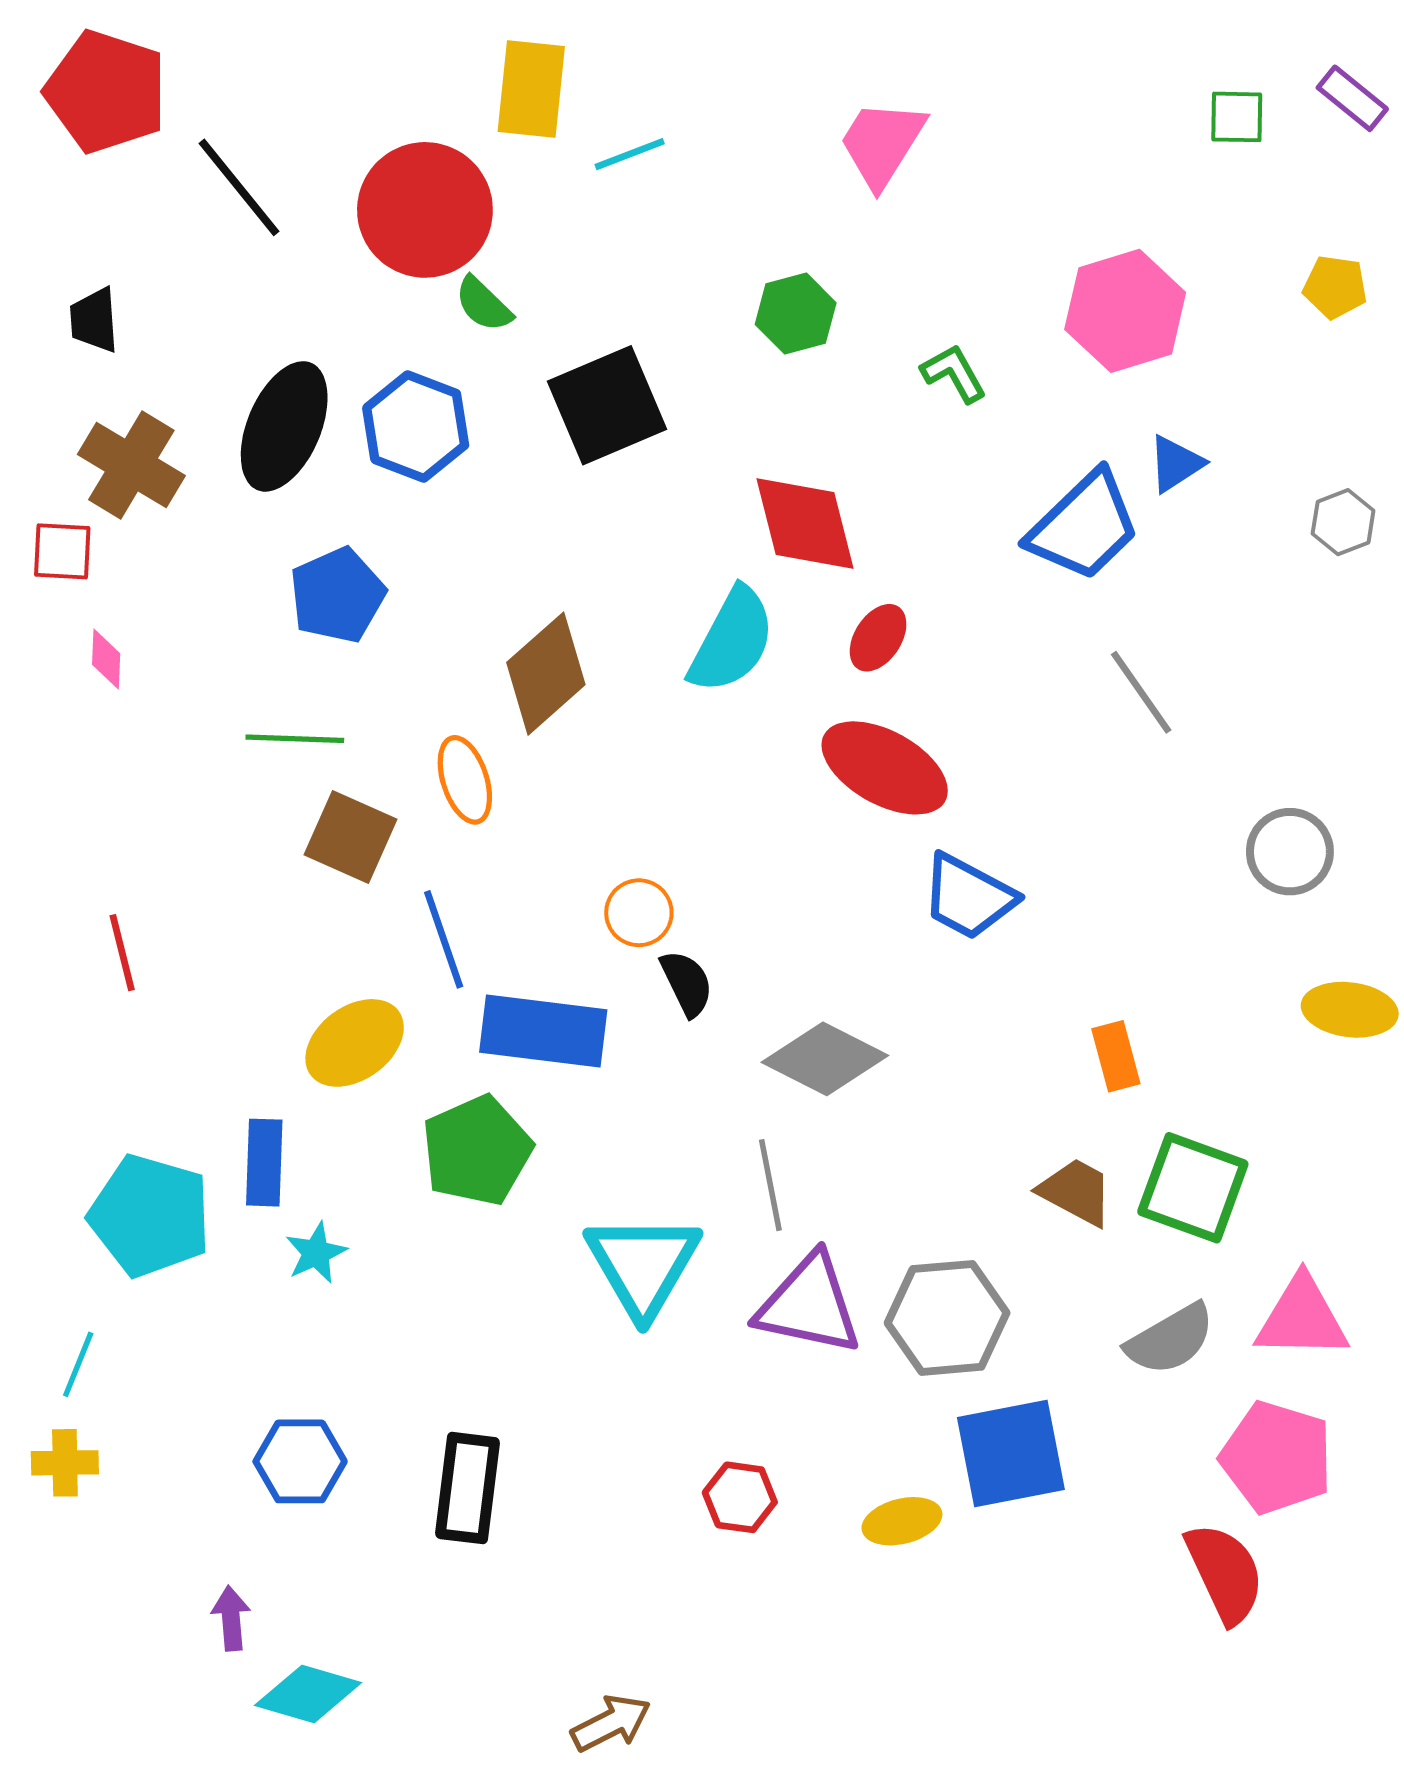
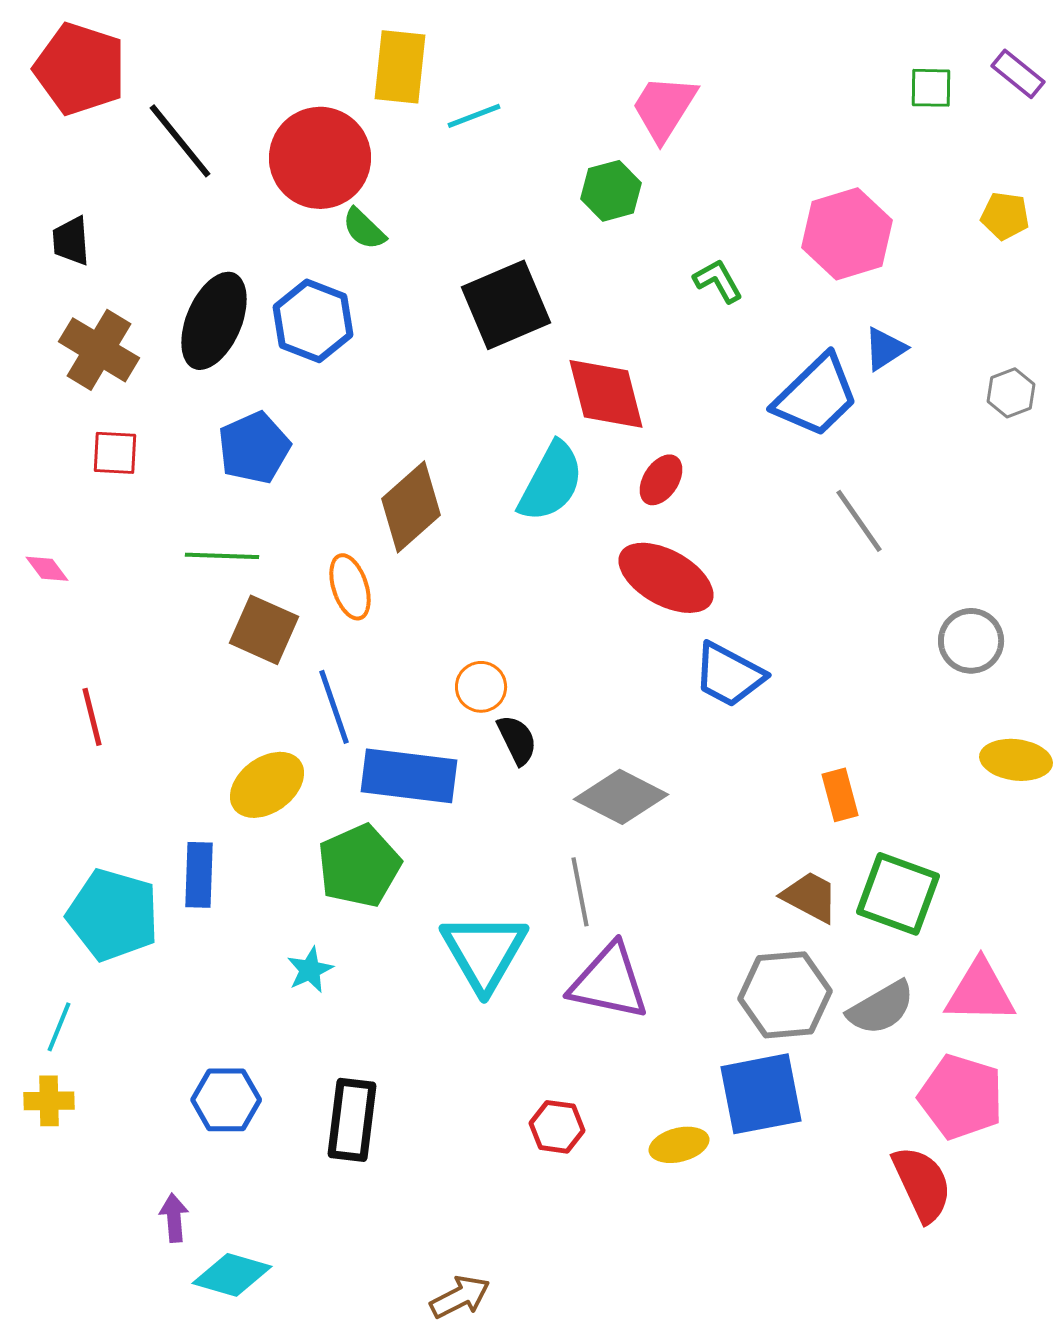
green hexagon: (796, 314) -> (611, 191), moved
black square: (607, 405) -> (506, 305), moved
red square: (62, 551) -> (115, 453), moved
pink diamond: (106, 659) -> (47, 569), moved, turned -39
cyan star: (316, 1253) -> (310, 970), moved
gray hexagon: (947, 1318) -> (785, 995), moved

